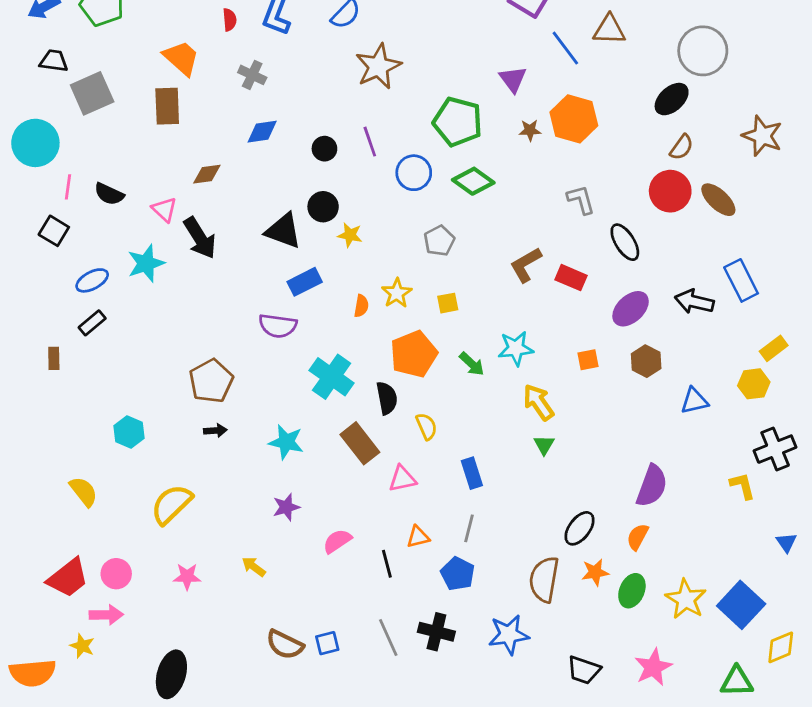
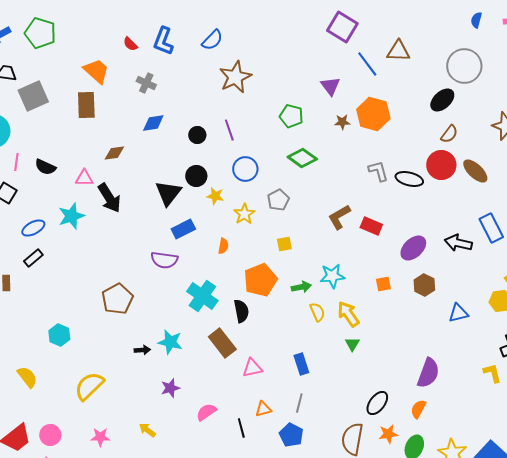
red semicircle: (230, 20) -> (130, 44), turned 140
green pentagon: (458, 122) -> (291, 116), size x0.7
blue circle: (414, 173) -> (245, 169), moved
pink triangle: (164, 210) -> (84, 178), turned -42
black triangle: (283, 231) -> (168, 193), turned 48
black ellipse: (625, 242) -> (409, 179), moved, turned -44
yellow star: (397, 293) -> (244, 214), moved
green arrow: (472, 364) -> (301, 287), turned -54
yellow semicircle: (426, 426) -> (317, 312), moved
black arrow: (215, 431) -> (142, 350), moved

